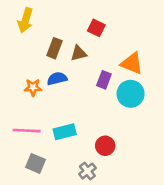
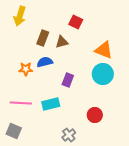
purple rectangle: (104, 80) -> (68, 80), moved
red circle: (105, 146) -> (95, 115), moved
gray square: (35, 163) -> (14, 131), moved

